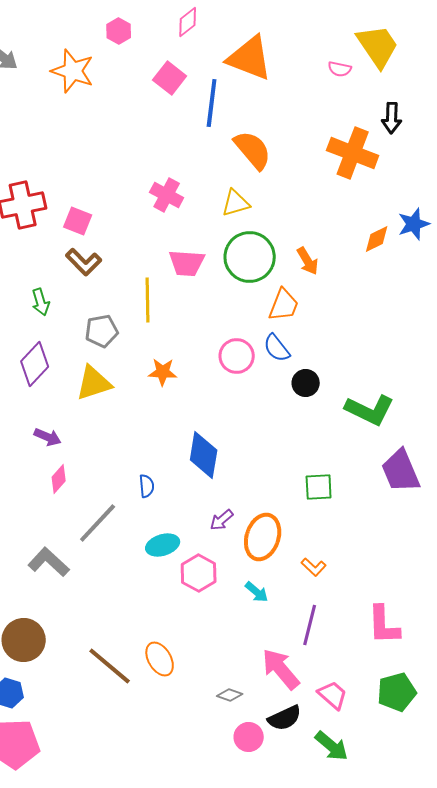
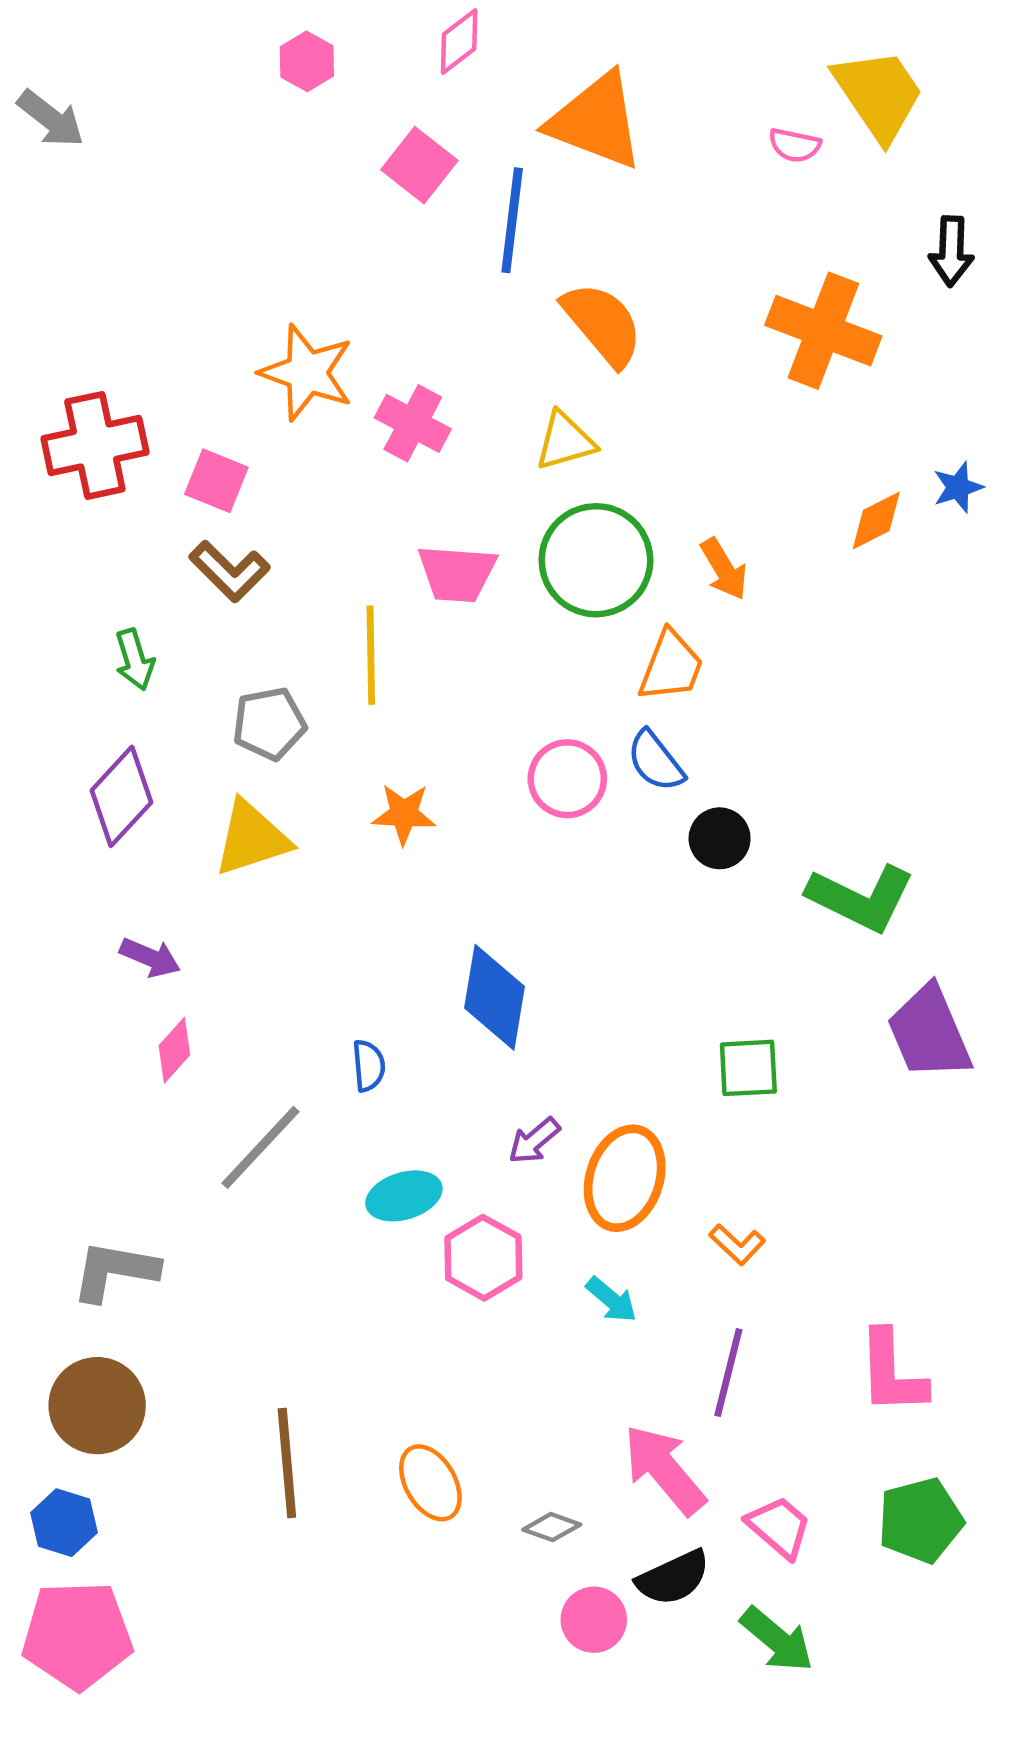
orange star: (73, 71) -> (307, 373), moved
black arrow: (392, 118) -> (951, 251), moved
blue star: (414, 224) -> (958, 487), size x0.7
gray L-shape: (49, 562) -> (115, 1271), moved, turned -33
orange ellipse: (160, 659) -> (430, 1483), moved
brown line: (110, 666) -> (287, 1463), turned 45

